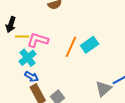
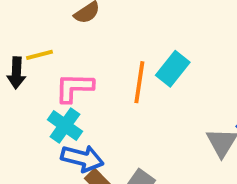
yellow line: (22, 36) -> (39, 55), moved
blue arrow: (31, 77) -> (82, 158), size x1.5

